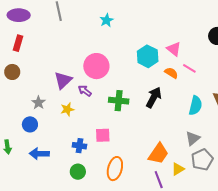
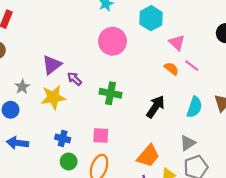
cyan hexagon: (148, 56) -> (151, 18), moved
pink circle: (96, 66) -> (113, 41), moved
black arrow: (154, 97) -> (156, 107), moved
yellow star: (67, 109) -> (53, 97), size x1.6
pink square: (103, 135) -> (101, 135), moved
green circle: (78, 172) -> (69, 161), moved

